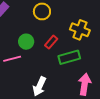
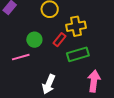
yellow cross: (80, 30) -> (76, 26), moved, turned -30

